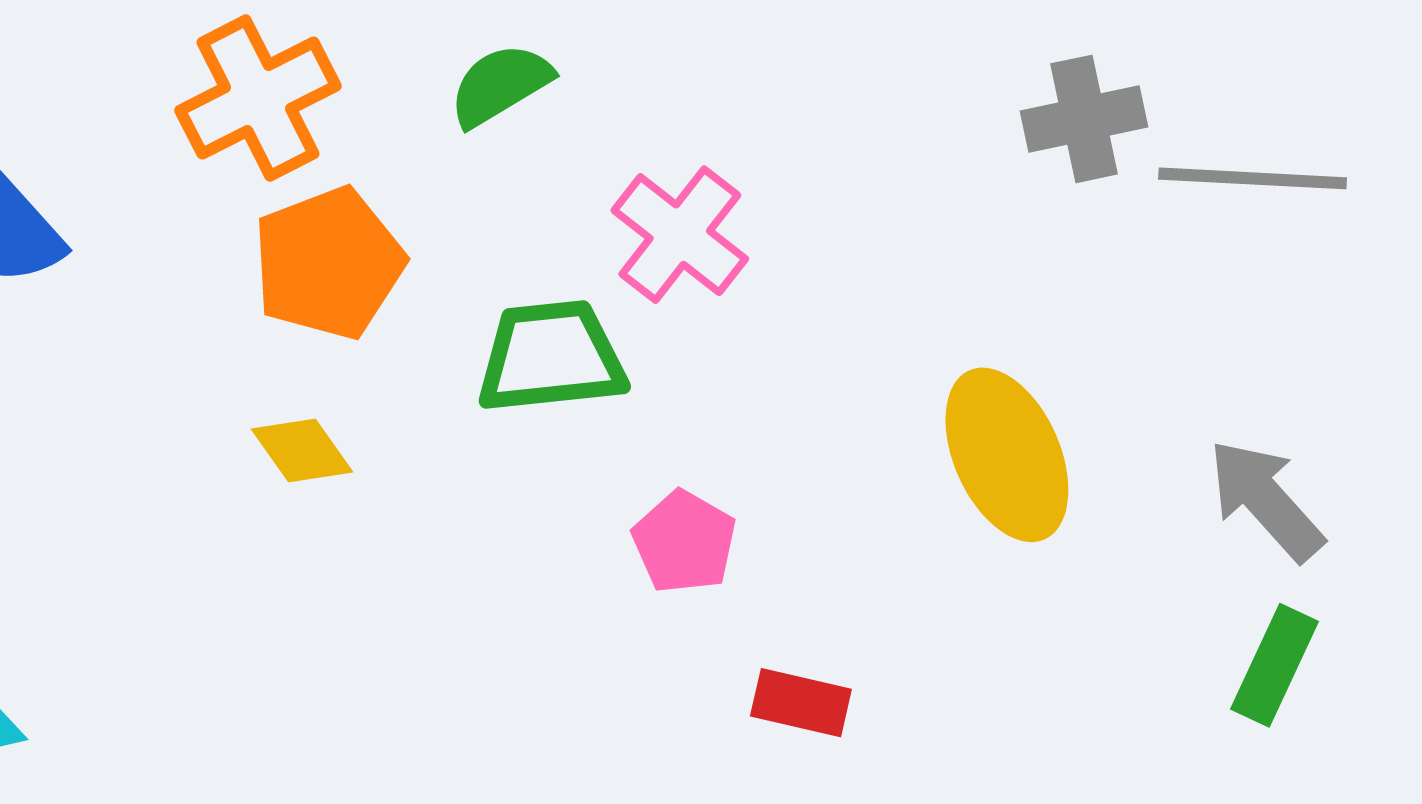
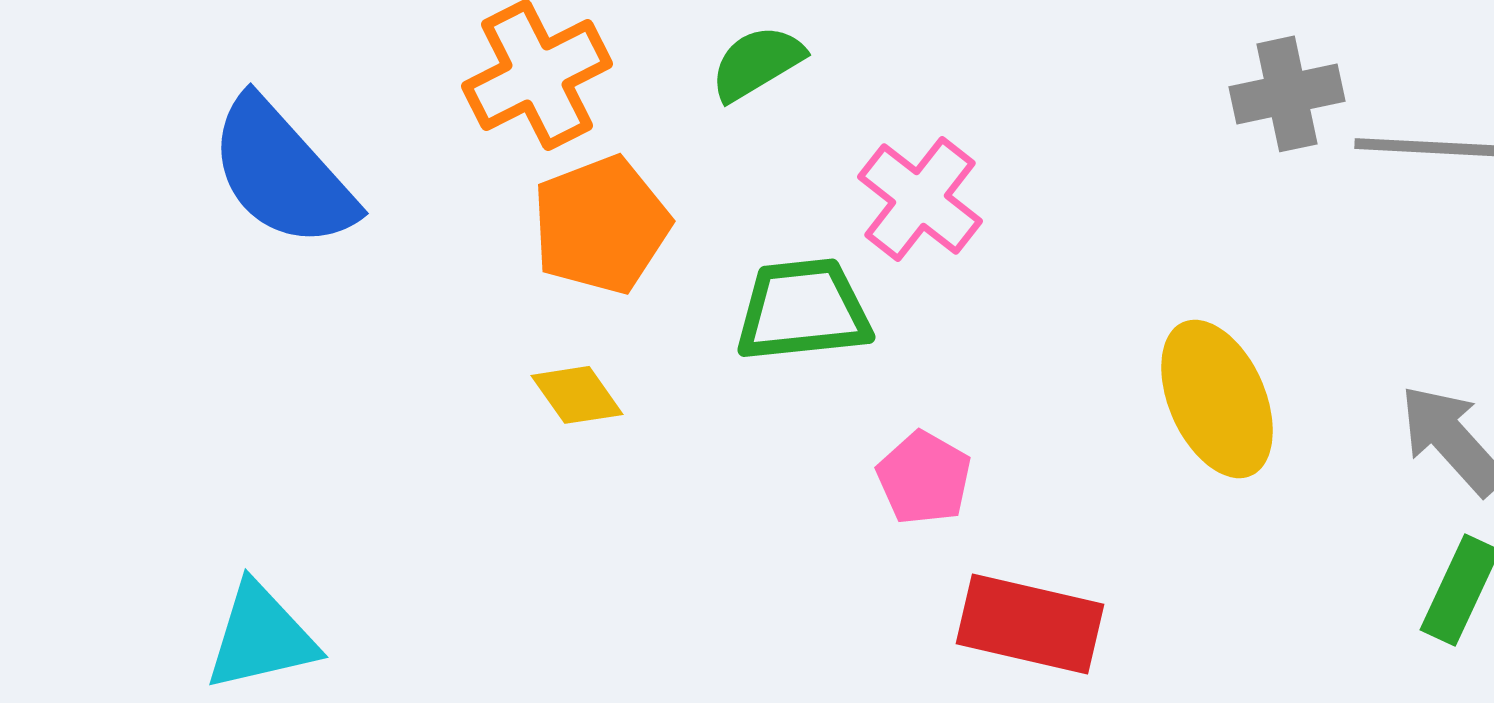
red rectangle: (801, 703) -> (1030, 624), size x1.6

